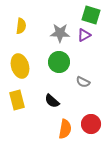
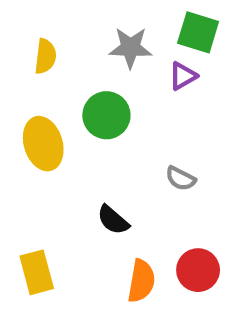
gray star: (60, 33) -> (130, 48), moved
green circle: (59, 62) -> (106, 115), moved
yellow rectangle: (17, 100) -> (37, 272), moved

